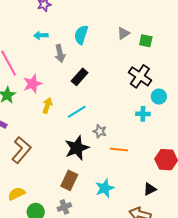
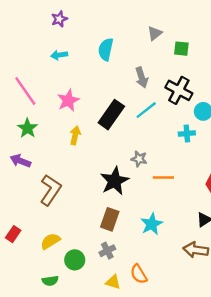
gray triangle: (124, 33) -> (155, 33), moved
gray arrow: (60, 54) -> (142, 77), moved
black rectangle: (80, 77) -> (111, 115), moved, size x1.4
pink star: (33, 84) -> (68, 100), moved
cyan line: (77, 112) -> (146, 110), moved

